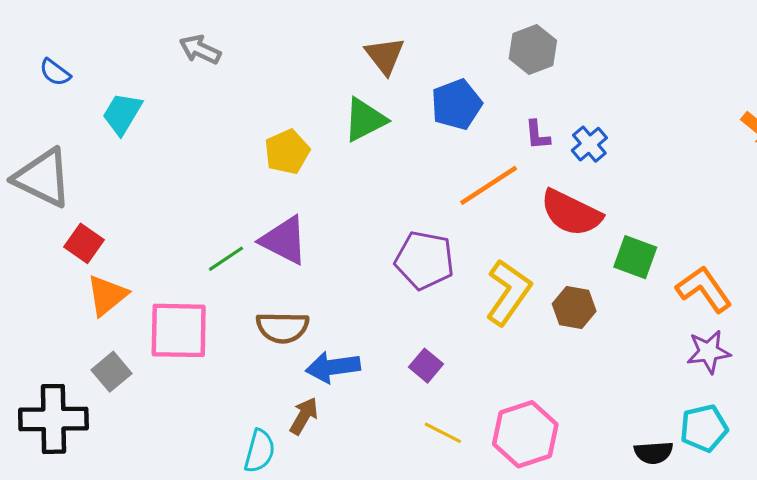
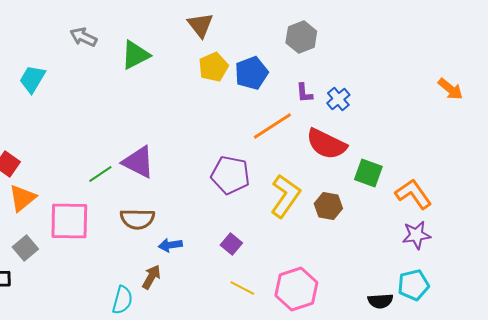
brown triangle: (385, 56) -> (200, 25), moved
green triangle: (365, 120) -> (135, 55), moved
yellow pentagon: (287, 152) -> (213, 67), moved
blue arrow: (333, 367) -> (170, 245), size x0.7

